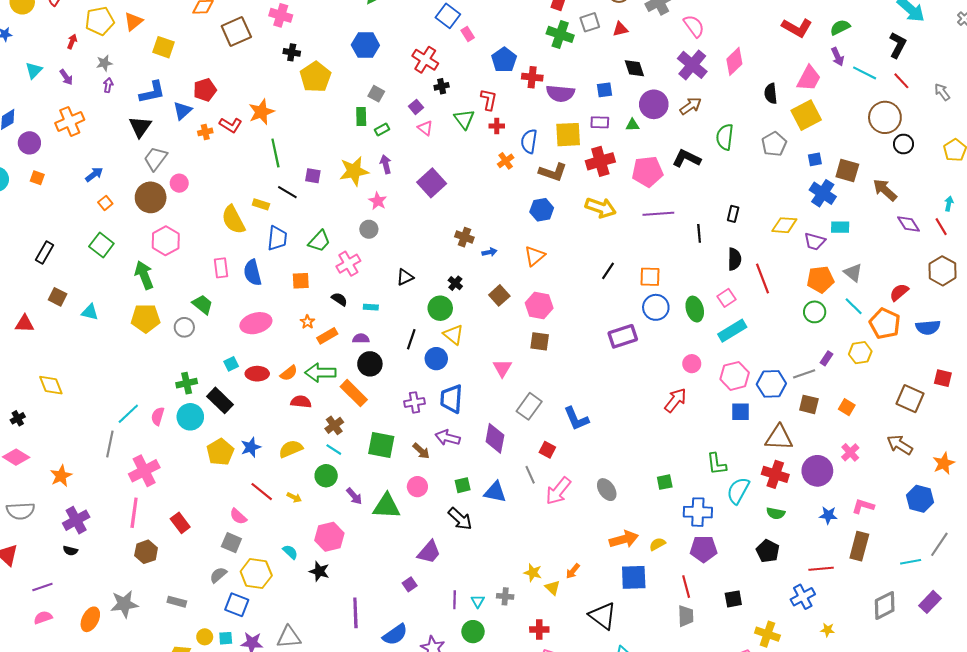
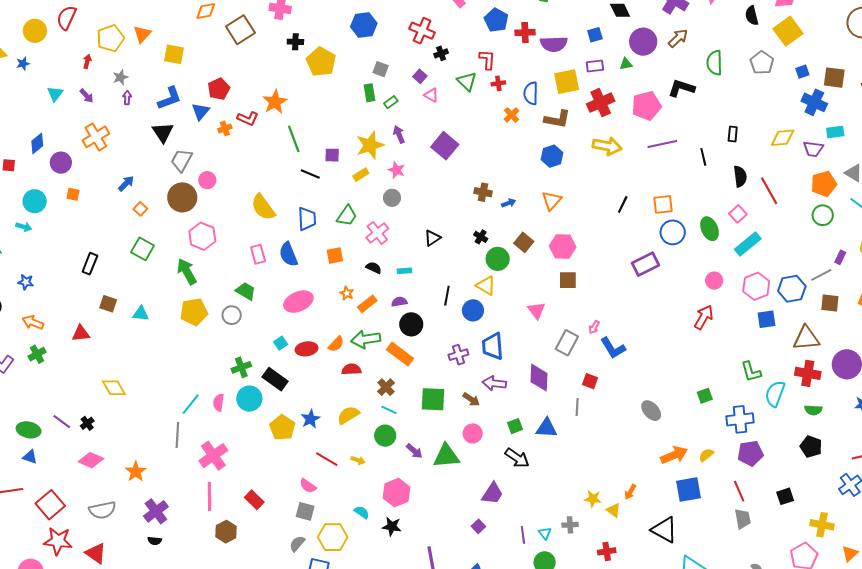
yellow rectangle: (261, 204) -> (361, 175), moved, turned -42
green circle: (440, 308) -> (498, 259), moved
gray line: (530, 475) -> (577, 407), turned 36
pink arrow: (558, 491) -> (594, 327), moved, size x0.5

